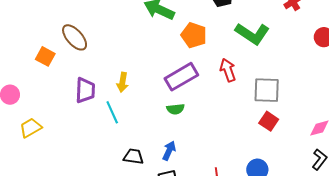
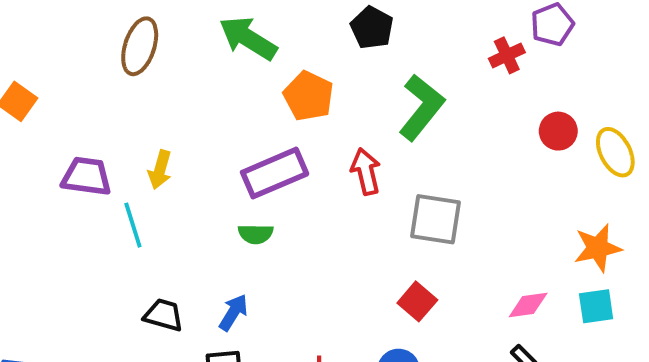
green L-shape: (252, 34) -> (421, 107), turned -92
brown ellipse: (75, 37) -> (140, 46), moved, turned 52
purple trapezoid: (85, 90) -> (86, 176), turned -92
red square: (269, 121) -> (417, 301), moved

